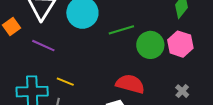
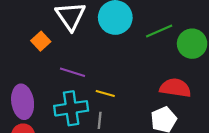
purple line: (43, 46) -> (72, 72), moved

